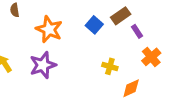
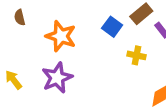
yellow cross: (110, 66) -> (136, 55), moved

